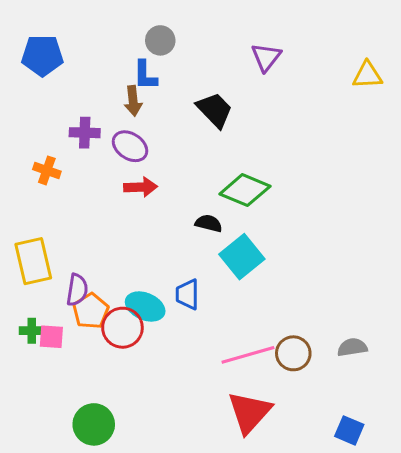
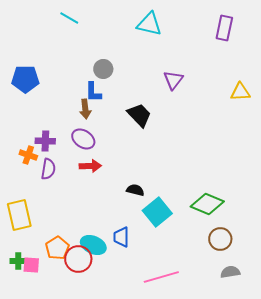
purple cross: (85, 133) -> (45, 141), moved
green diamond: (245, 190) -> (207, 204), moved
purple semicircle: (77, 290) -> (48, 169), moved
brown circle: (293, 353) -> (220, 239), moved

